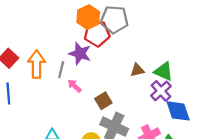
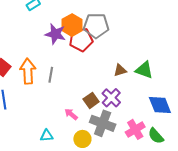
purple star: (80, 53) -> (55, 34), moved
pink arrow: (74, 86) -> (71, 114), moved
purple cross: (161, 91) -> (111, 98), moved

